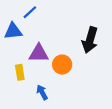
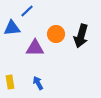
orange circle: (62, 65) -> (56, 34), moved
yellow rectangle: (20, 72) -> (10, 82), moved

